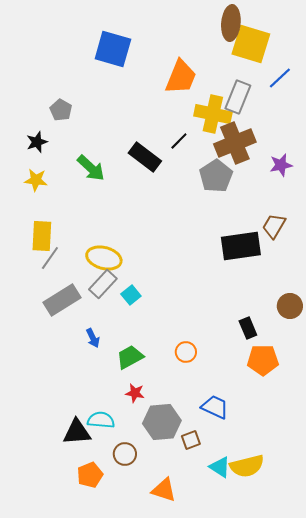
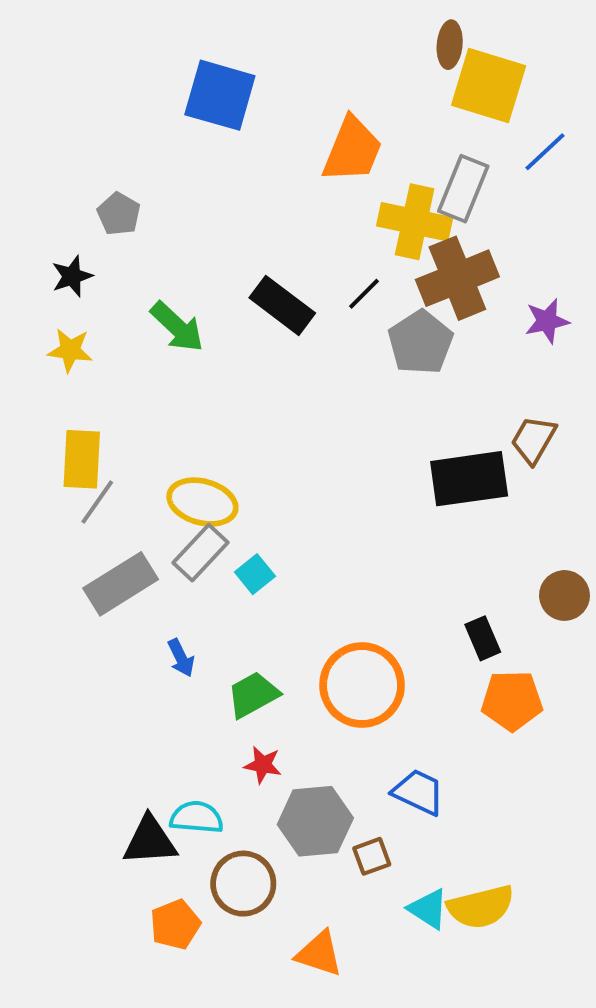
brown ellipse: (231, 23) -> (450, 45), size x0.7
black line: (179, 141) -> (364, 294), moved
orange circle: (186, 352) -> (362, 685), size x2.0
brown circle: (125, 454) -> (243, 884), size x1.4

